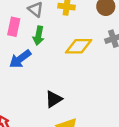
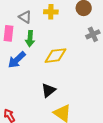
yellow diamond: (79, 46) -> (56, 56), moved

